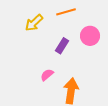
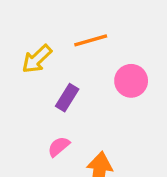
purple rectangle: (62, 46) -> (67, 98), moved

